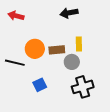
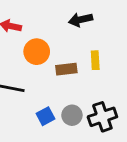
orange circle: (35, 49) -> (37, 52), moved
gray circle: (72, 62) -> (72, 115), moved

